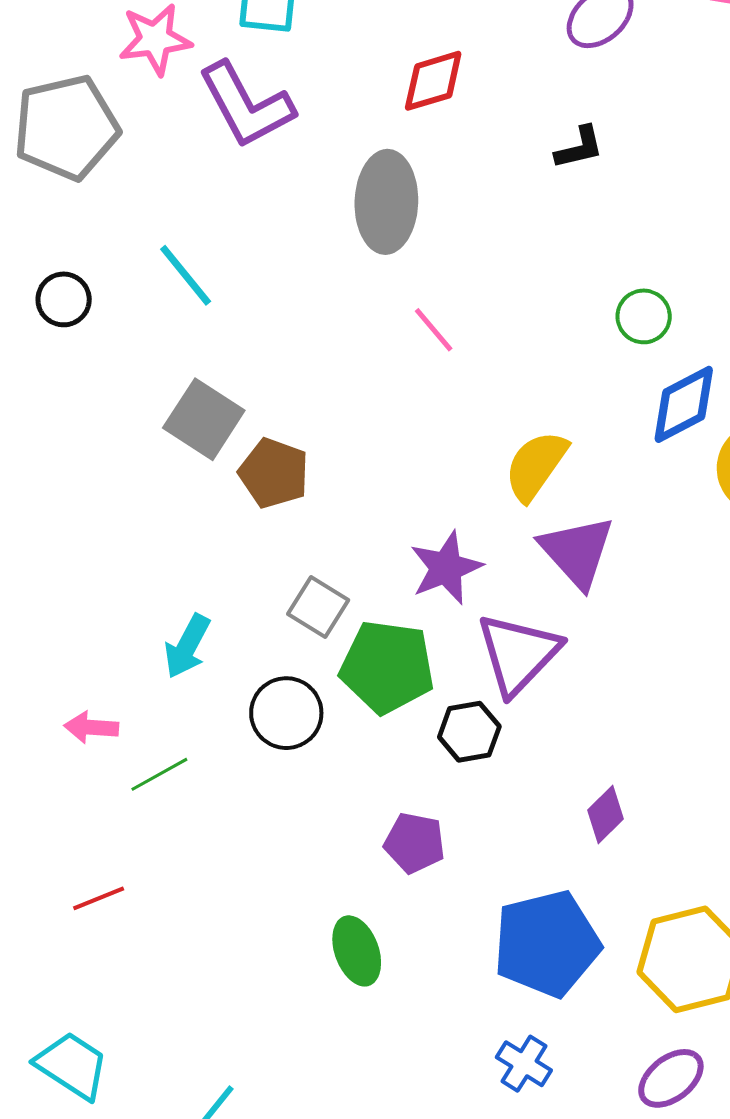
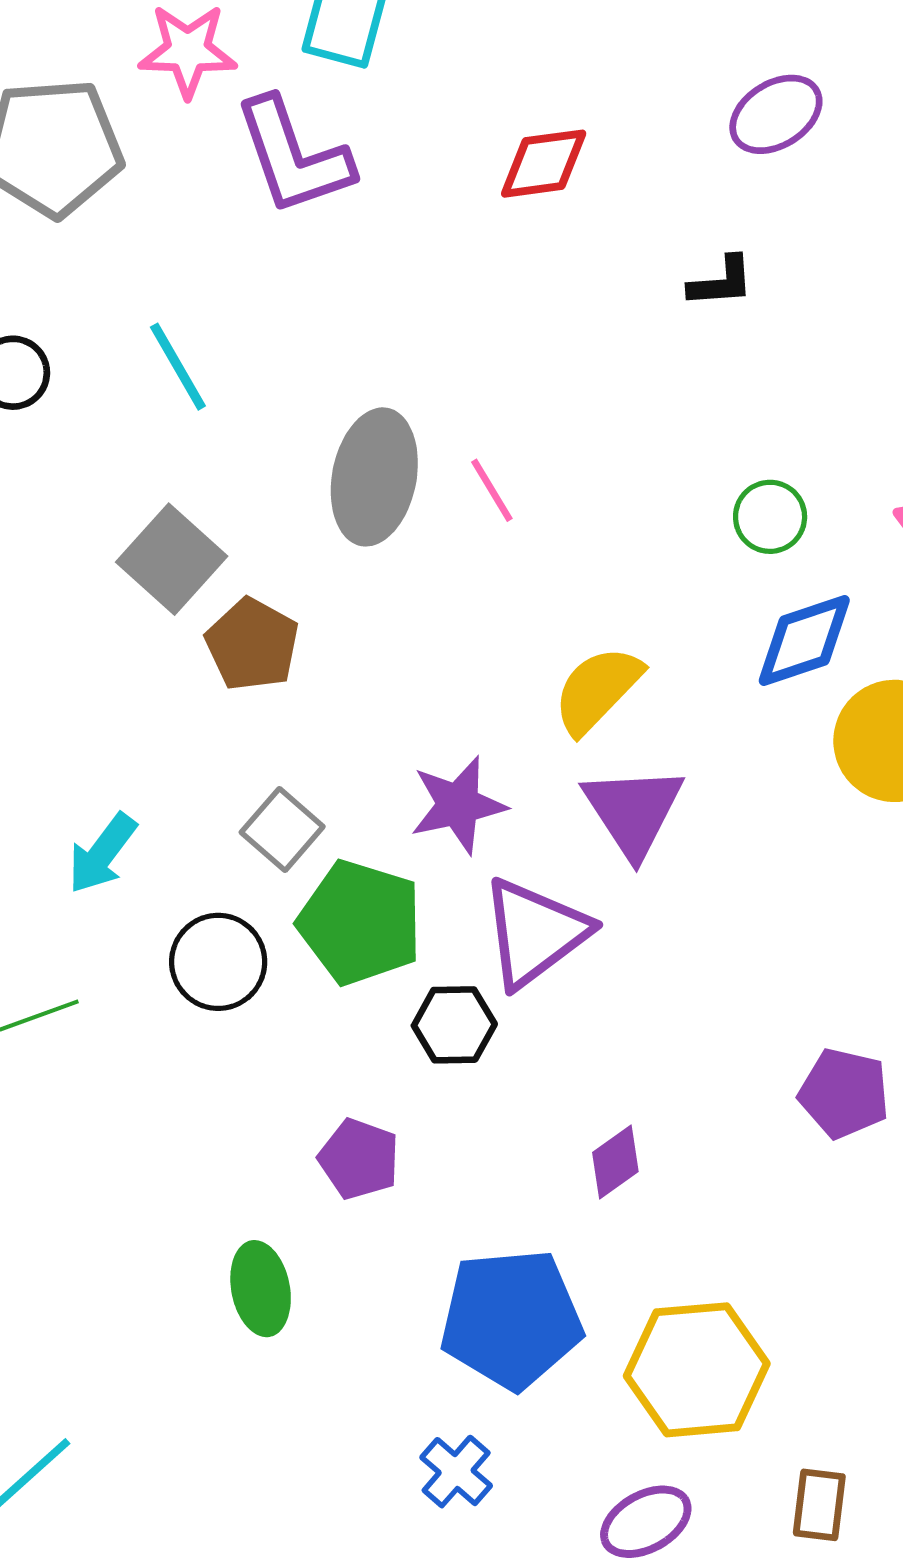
gray ellipse: (386, 202) -> (374, 477), moved

